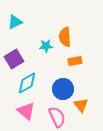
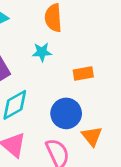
orange semicircle: (65, 37) -> (53, 18), moved

